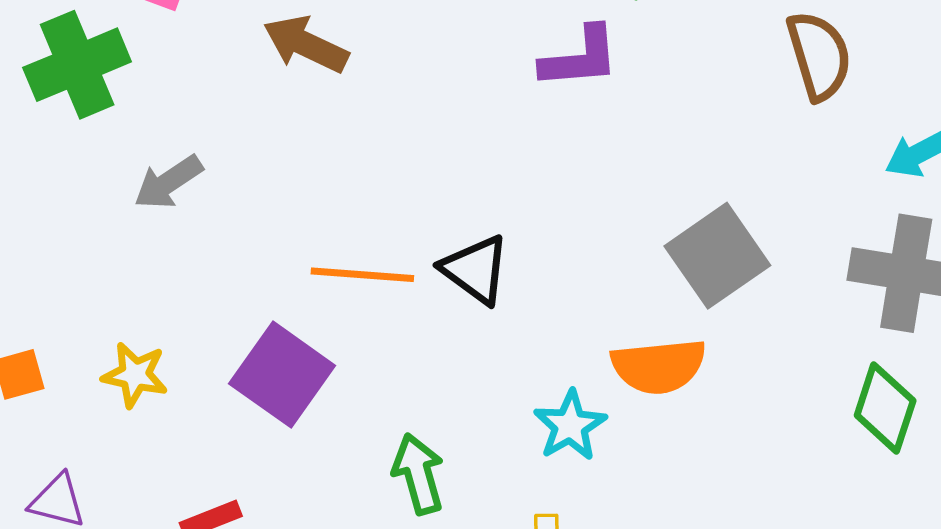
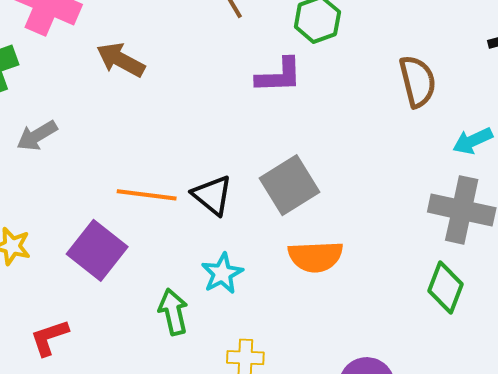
gray square: (717, 256) -> (289, 185), moved
cyan star: (570, 426) -> (222, 273), moved

